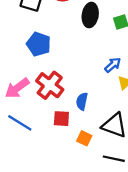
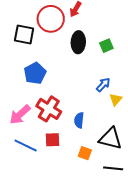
blue pentagon: (39, 44) -> (35, 73), turned 30
red square: (61, 119) -> (52, 140), moved

